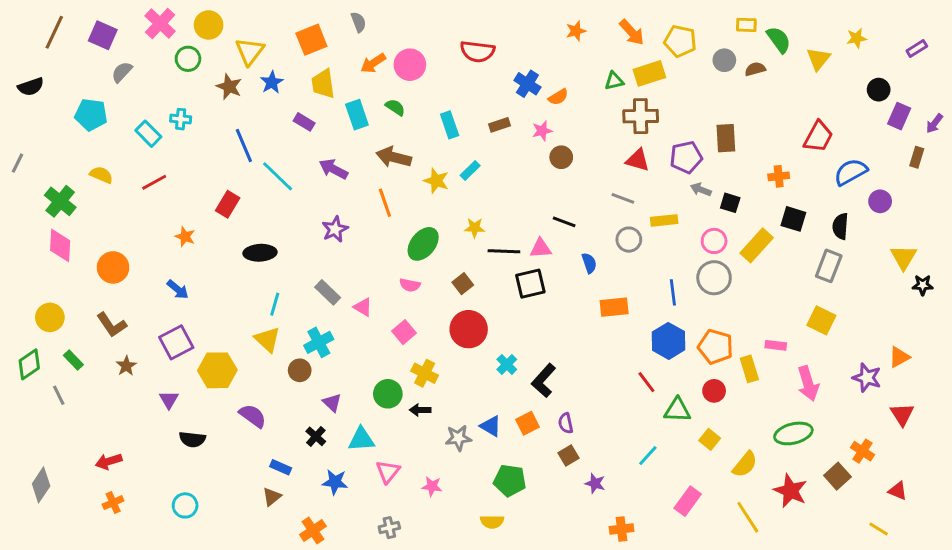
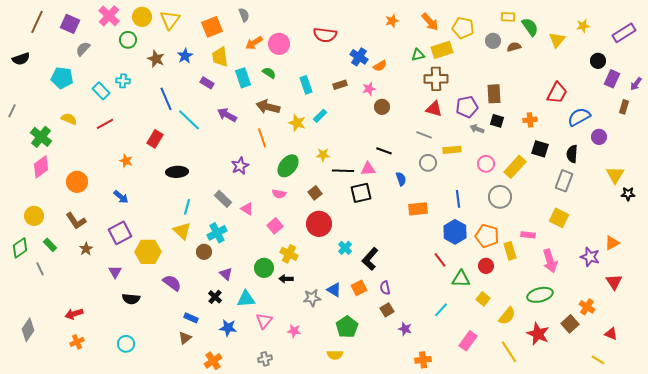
purple rectangle: (917, 48) -> (624, 33), size x1.6
yellow triangle: (250, 51) -> (170, 20), moved
black square: (730, 203) -> (497, 121), moved
purple star: (335, 229) -> (240, 166), moved
pink diamond: (60, 245) -> (41, 167), turned 50
gray circle: (714, 278) -> (500, 197), moved
green pentagon: (510, 480) -> (347, 327), turned 30

